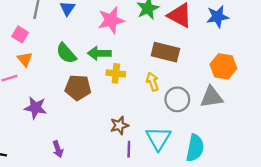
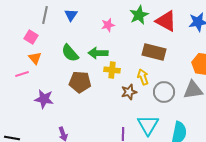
pink star: (111, 20) -> (108, 25), size x0.6
brown star: (119, 125) -> (129, 92), moved

